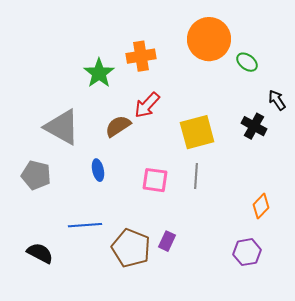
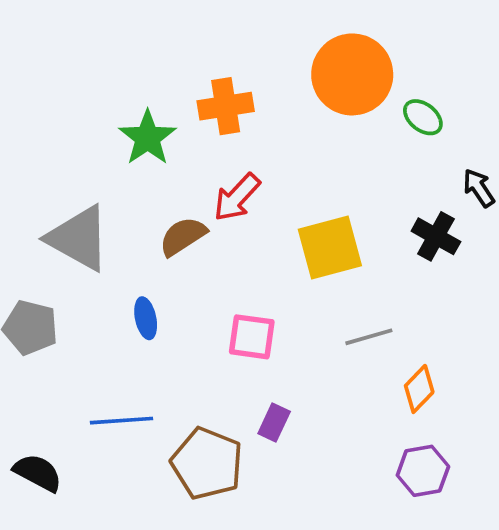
gray line: (196, 176) -> (369, 337), moved, turned 70
orange diamond: (261, 206) -> (419, 389), moved
purple rectangle: (167, 241) -> (274, 422), moved

